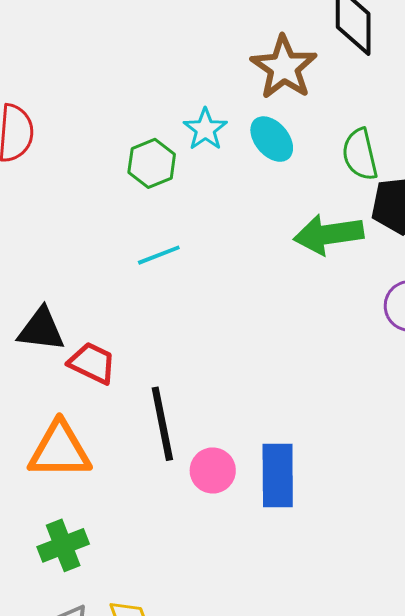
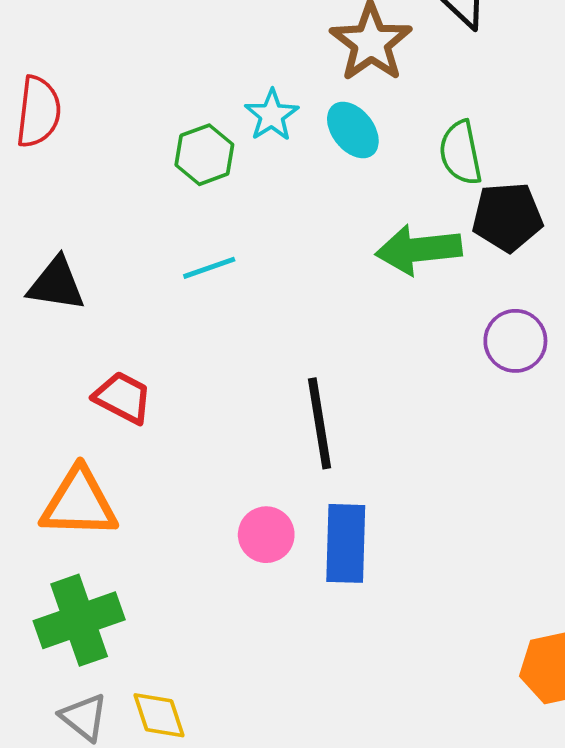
black triangle: (41, 329) -> (56, 284), moved
black line: (162, 424) -> (319, 423), moved
green cross: (63, 545) -> (79, 620), size x1.4

